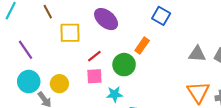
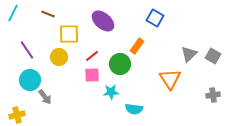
brown line: (48, 12) -> (48, 14), turned -40
gray triangle: (197, 54) -> (189, 54), turned -48
yellow circle: (59, 84) -> (59, 57), moved
orange triangle: (198, 92) -> (170, 79), moved

